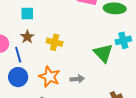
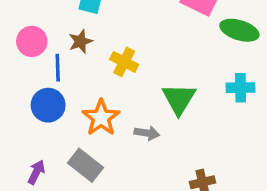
green triangle: (103, 53) -> (179, 99), moved

